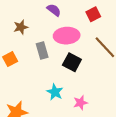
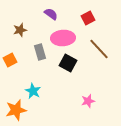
cyan star: (55, 92) -> (33, 91), moved
pink star: (80, 103) -> (88, 101), moved

